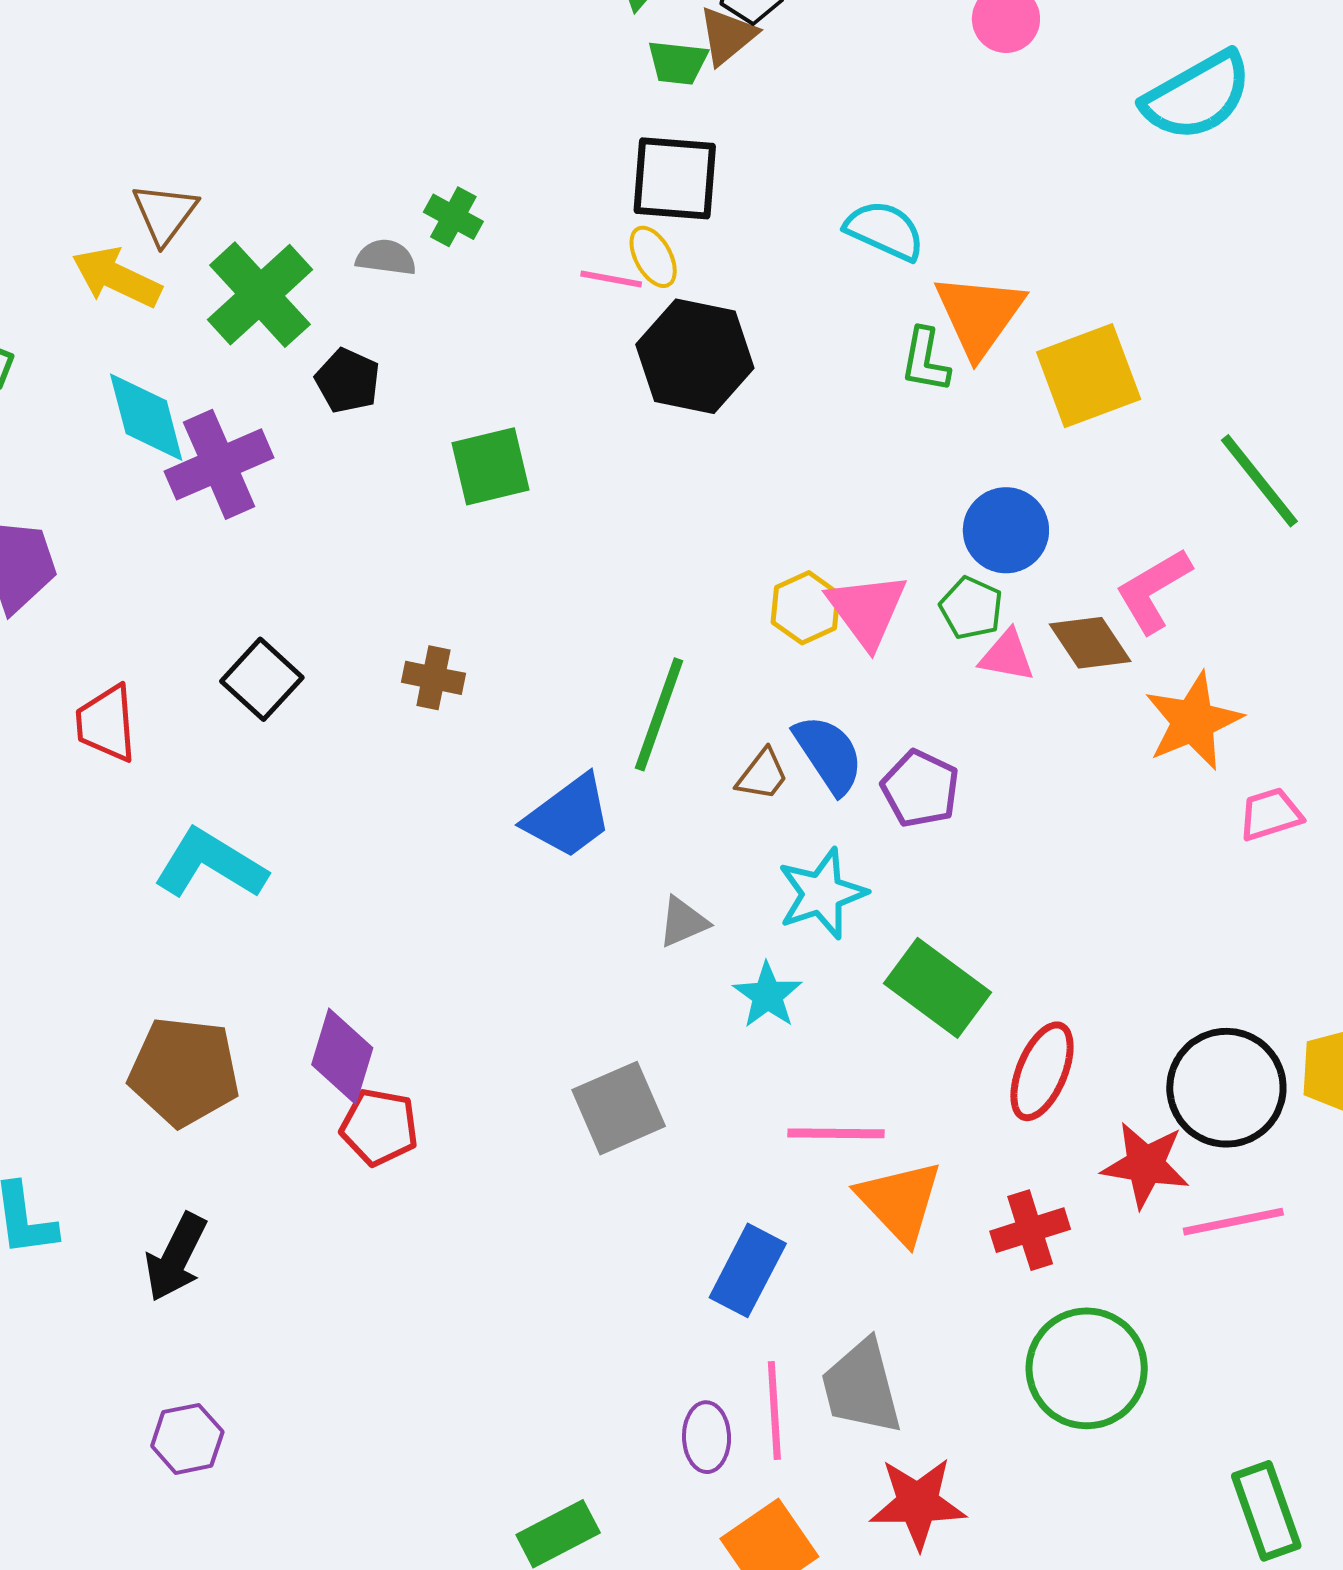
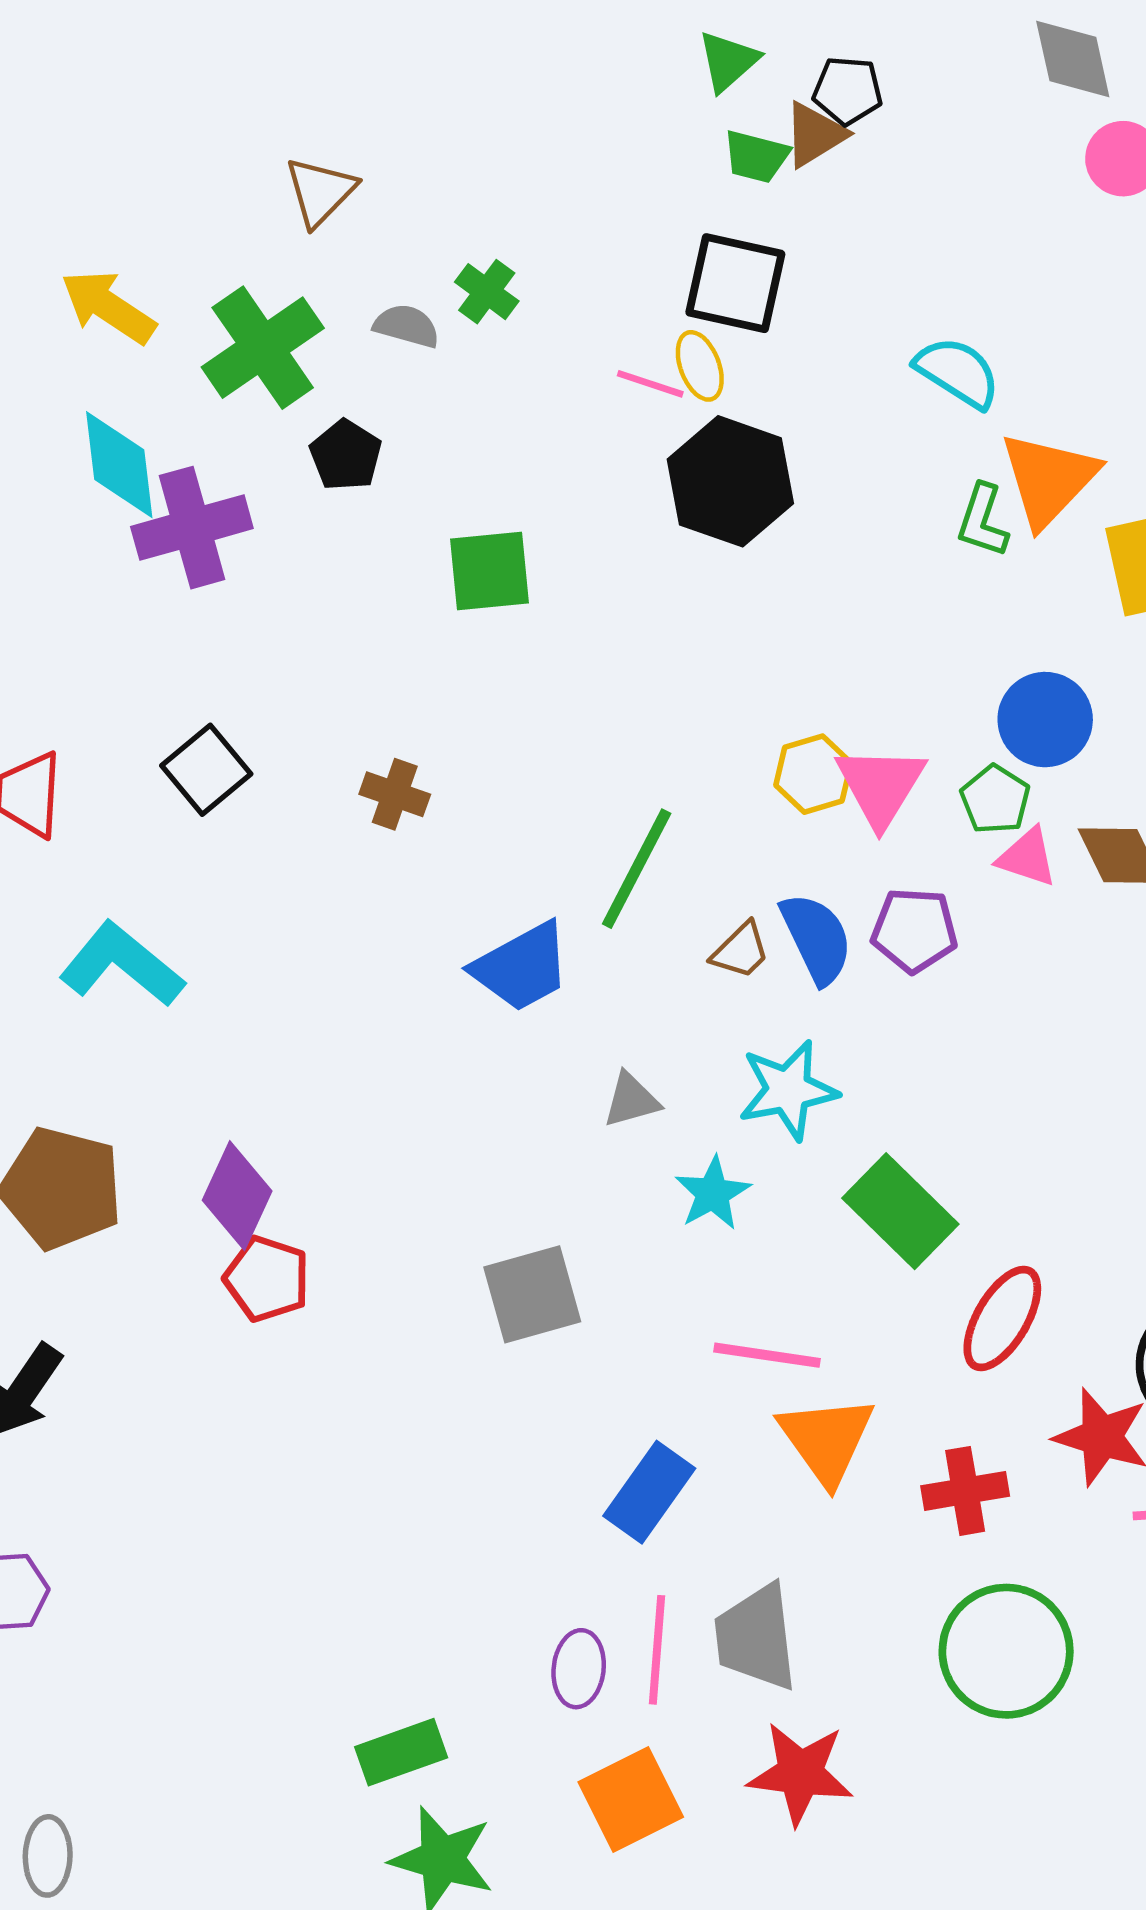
brown triangle: (165, 213) -> (320, 191), moved
purple pentagon: (920, 789) -> (914, 930), moved, turned -30

